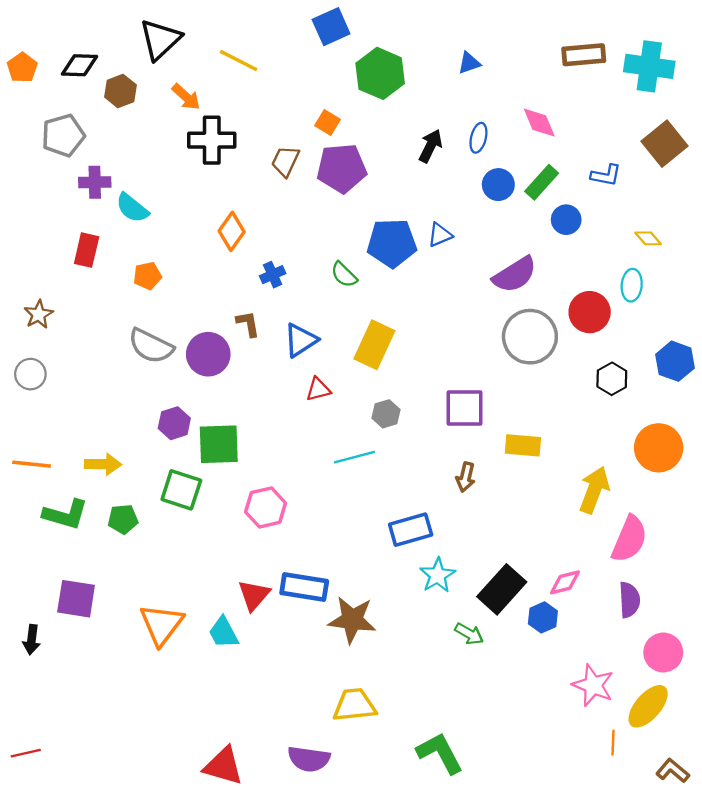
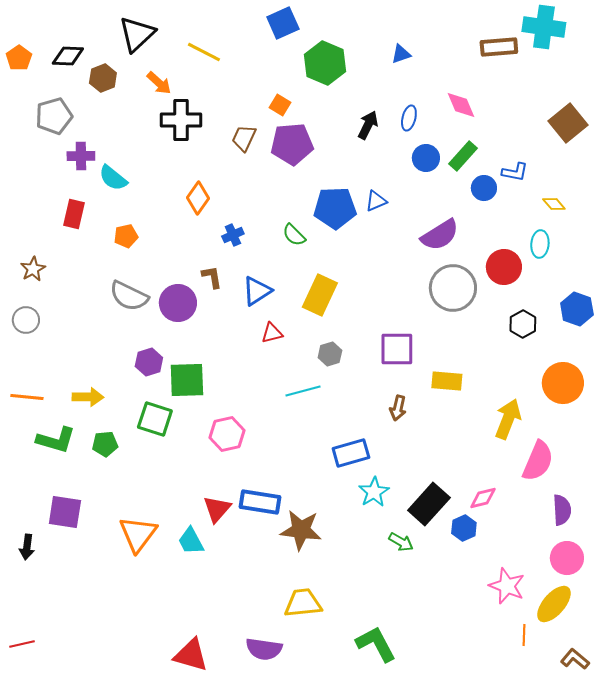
cyan cross: (649, 66) -> (544, 27), moved
blue L-shape: (606, 175) -> (515, 172), moved
purple semicircle: (629, 600) -> (562, 510), moved

